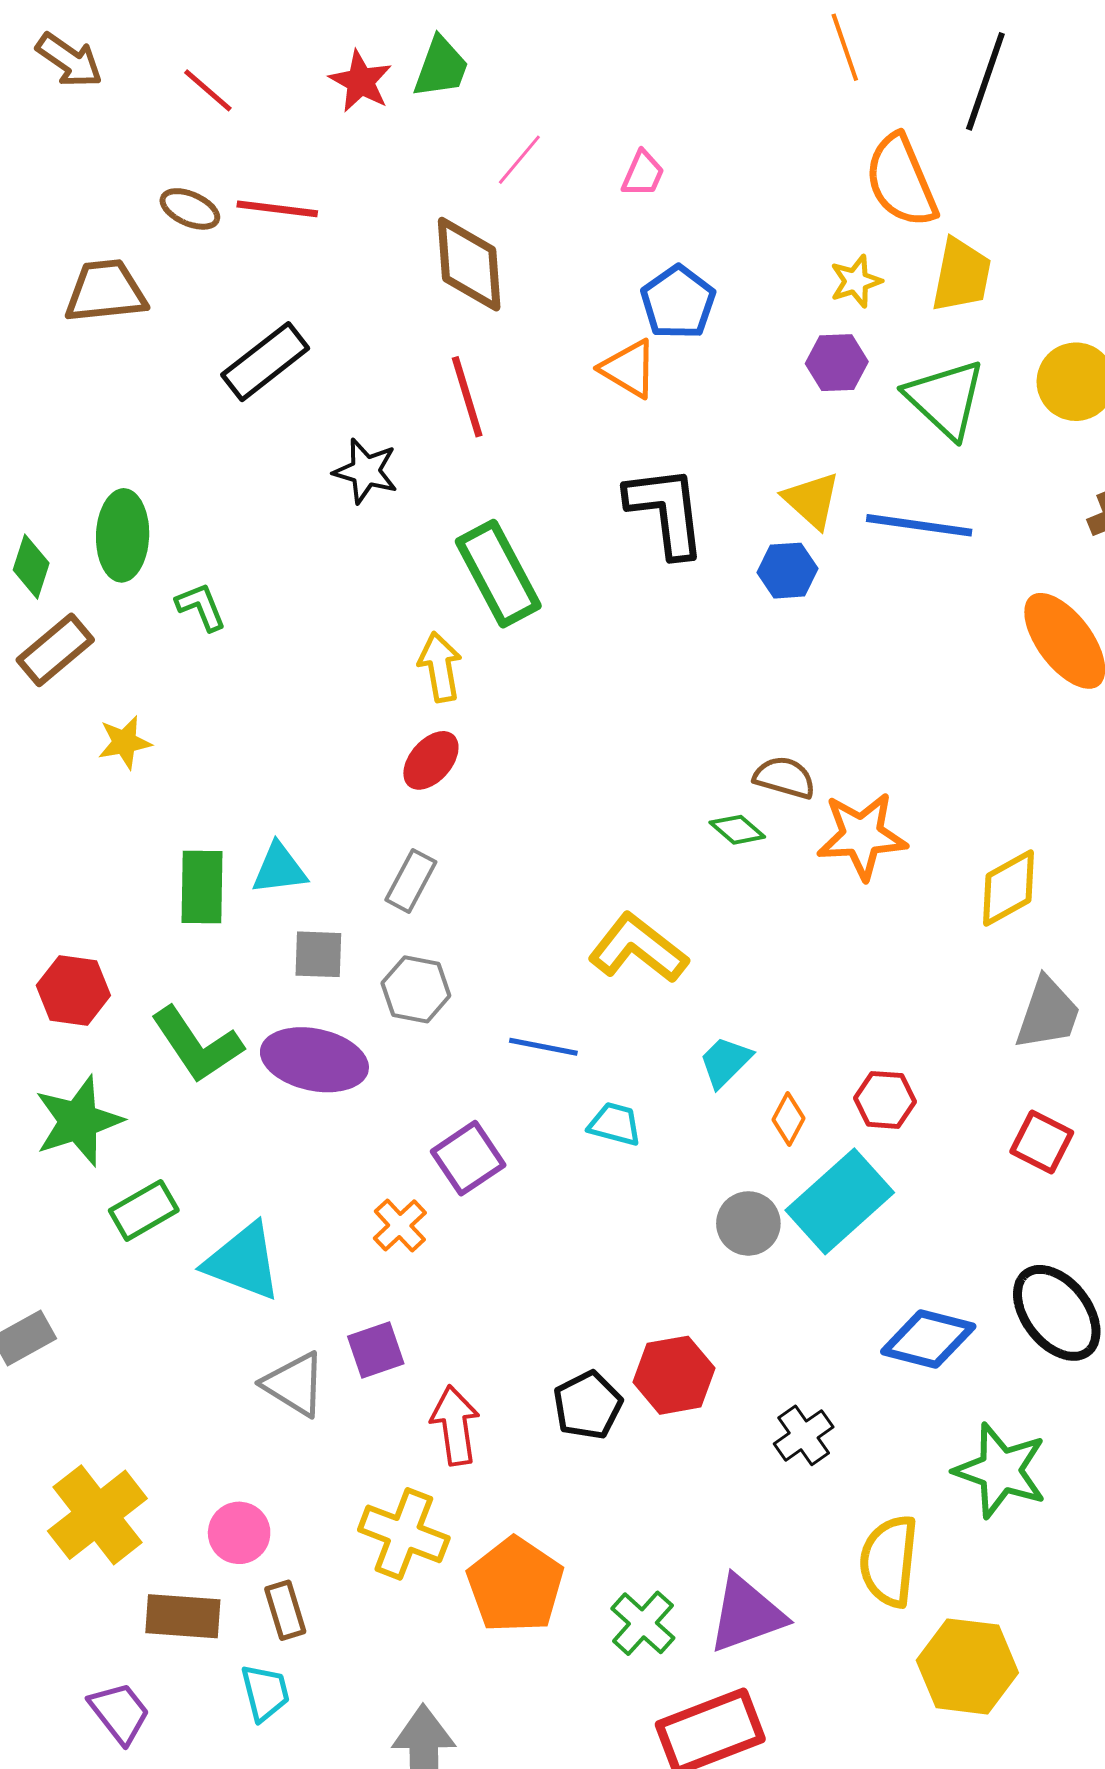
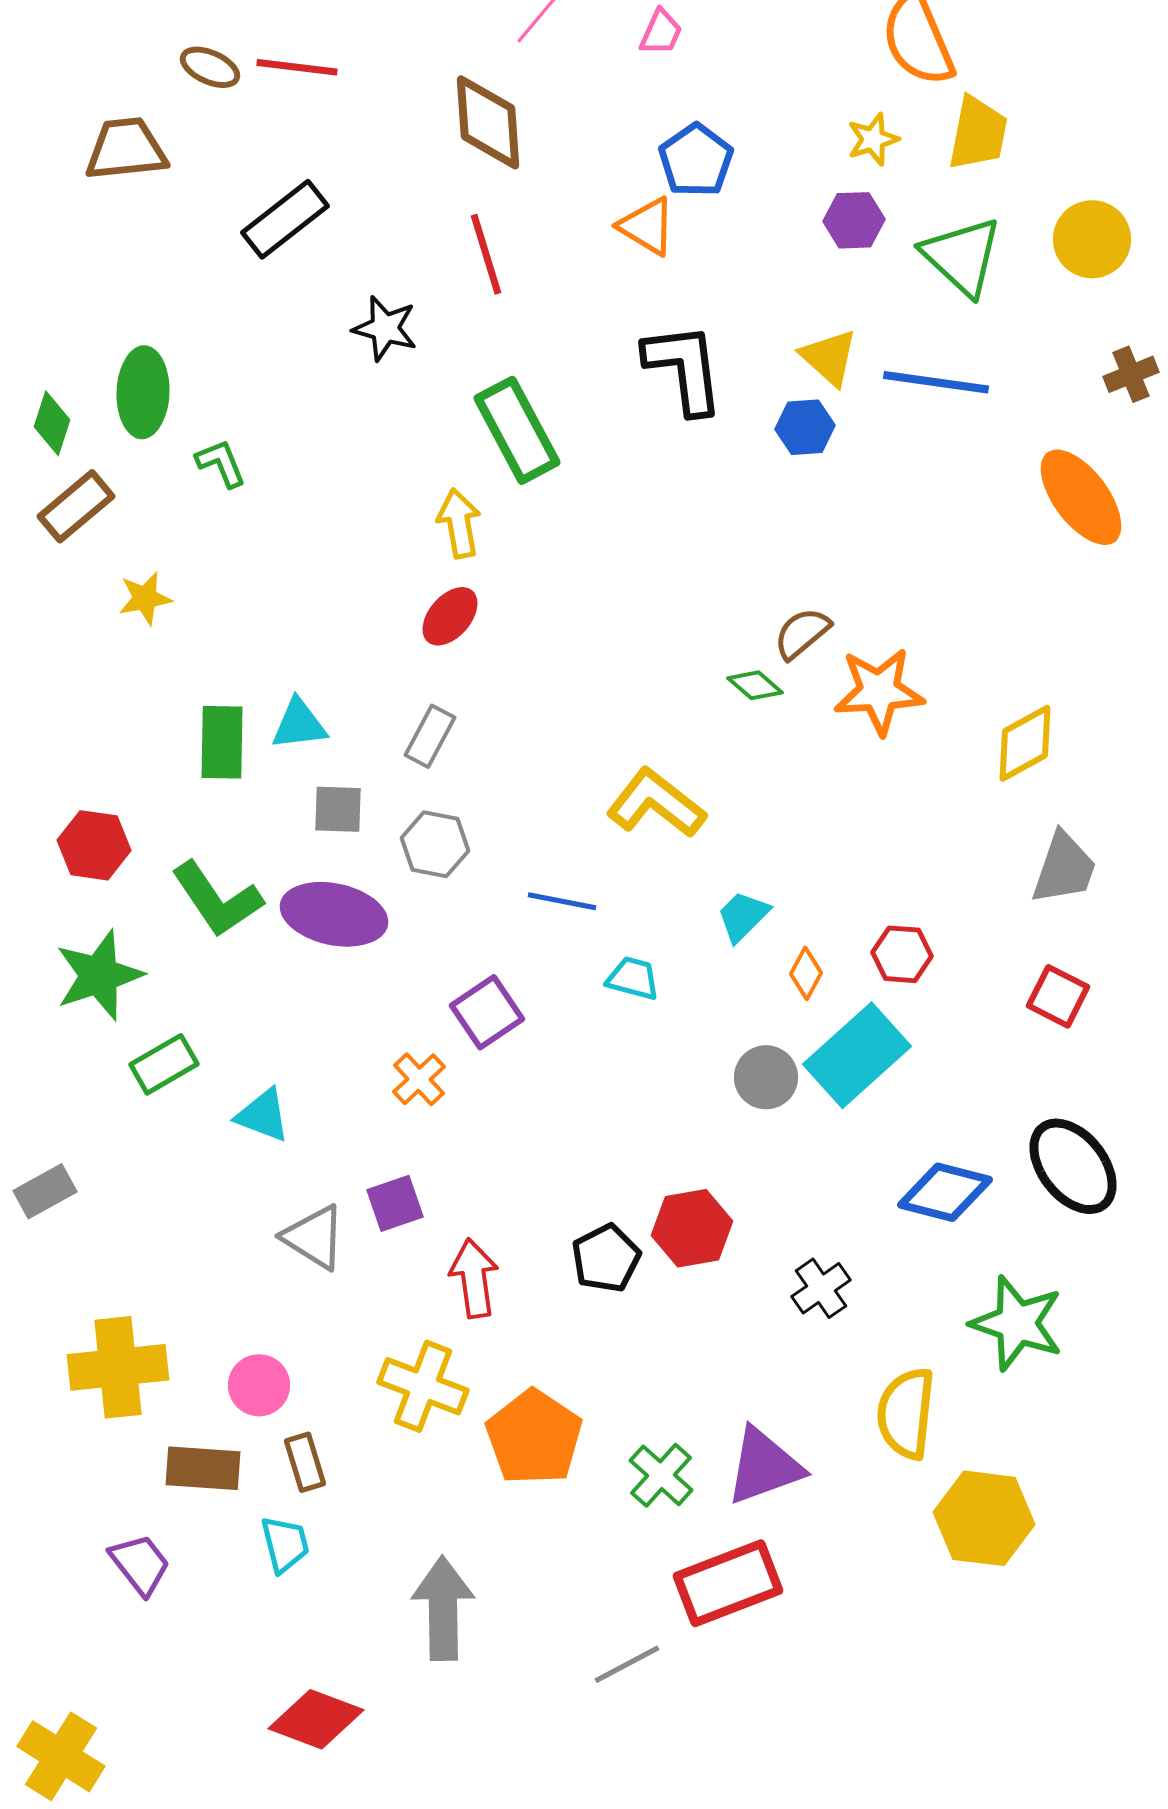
brown semicircle: (785, 777) -> (802, 633), turned -56
cyan triangle: (243, 1262) -> (263, 1115), size x0.7
yellow cross: (97, 1515) -> (118, 1367), turned 32

